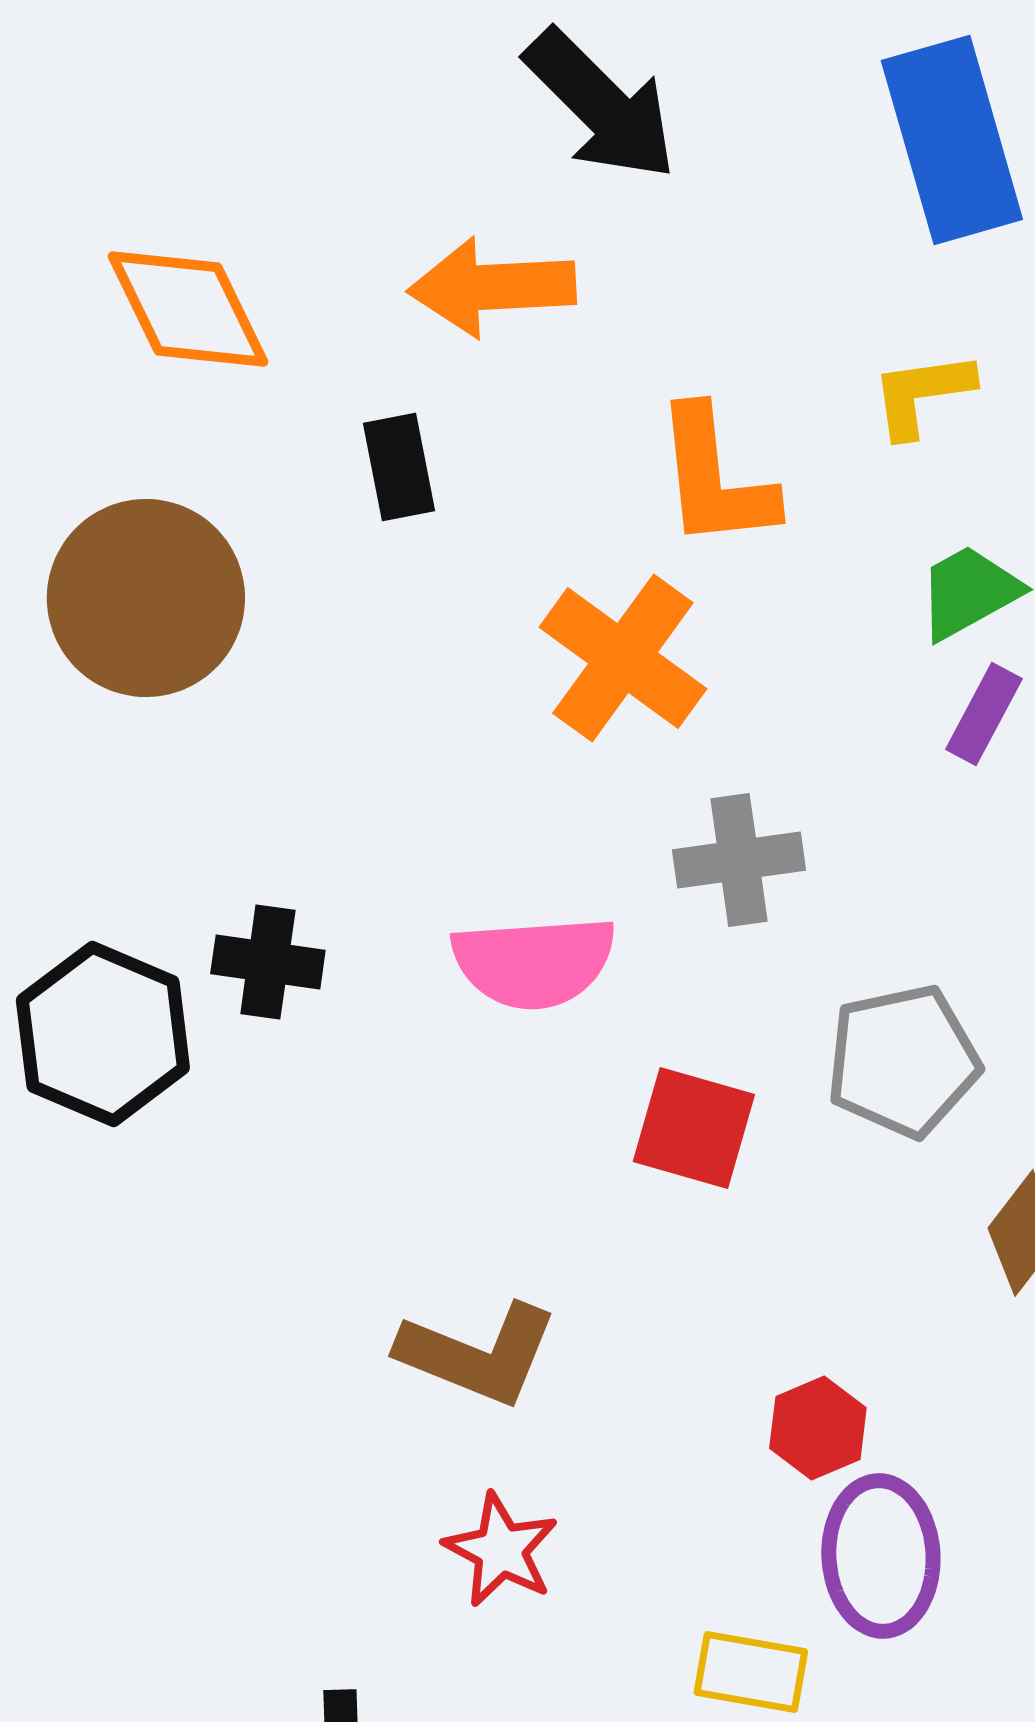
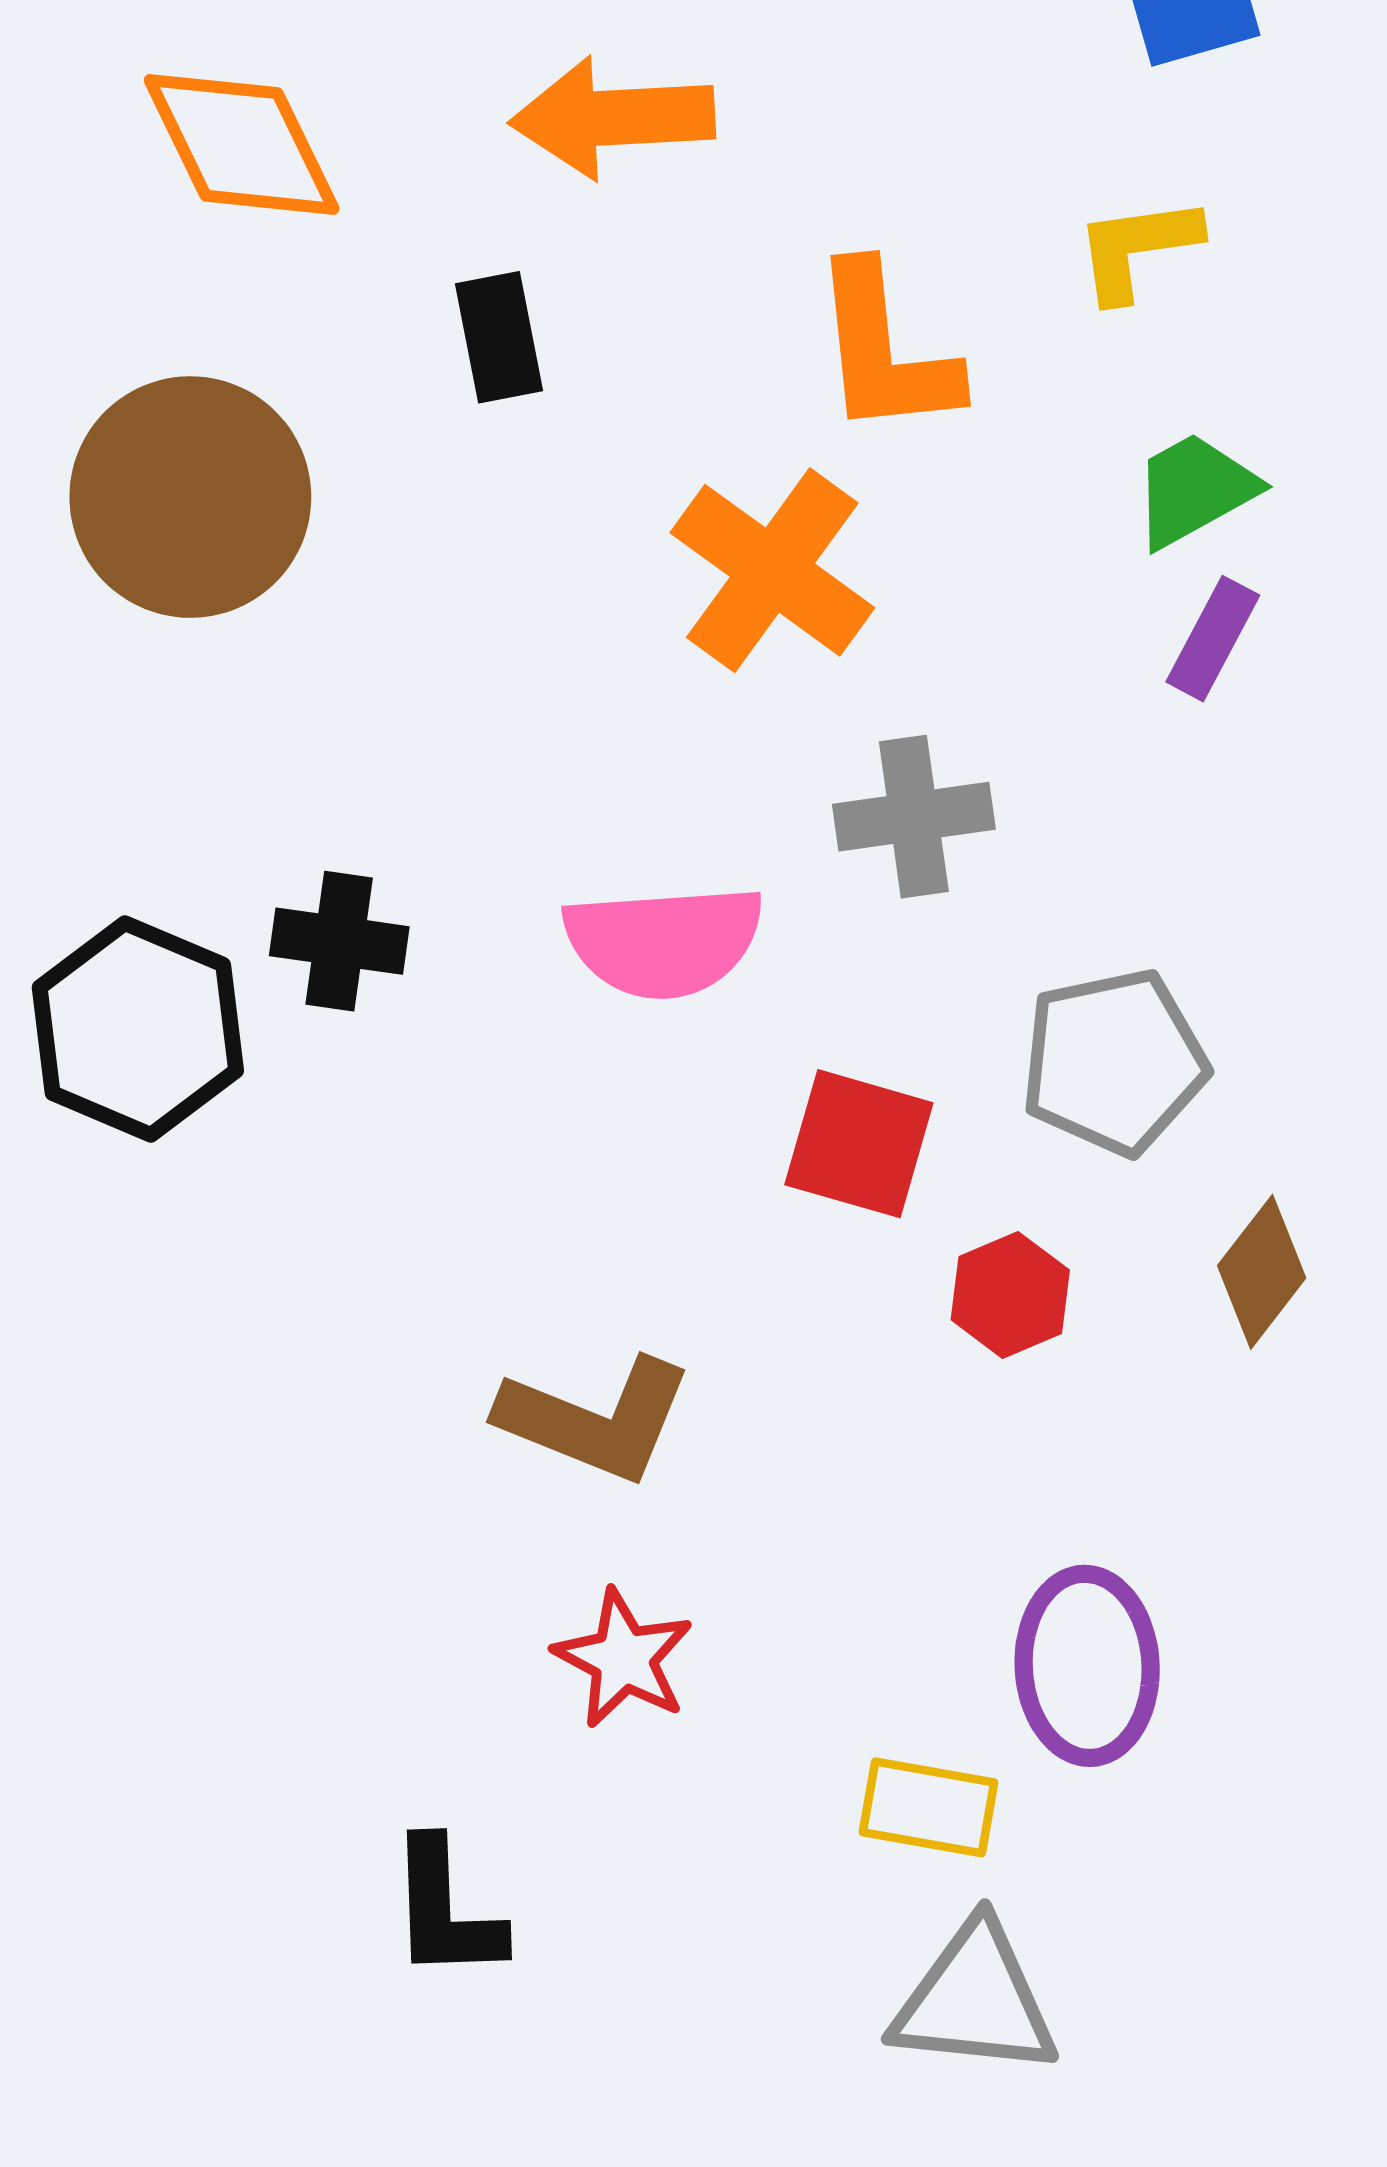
red hexagon: (818, 1428) -> (1010, 1295), moved

